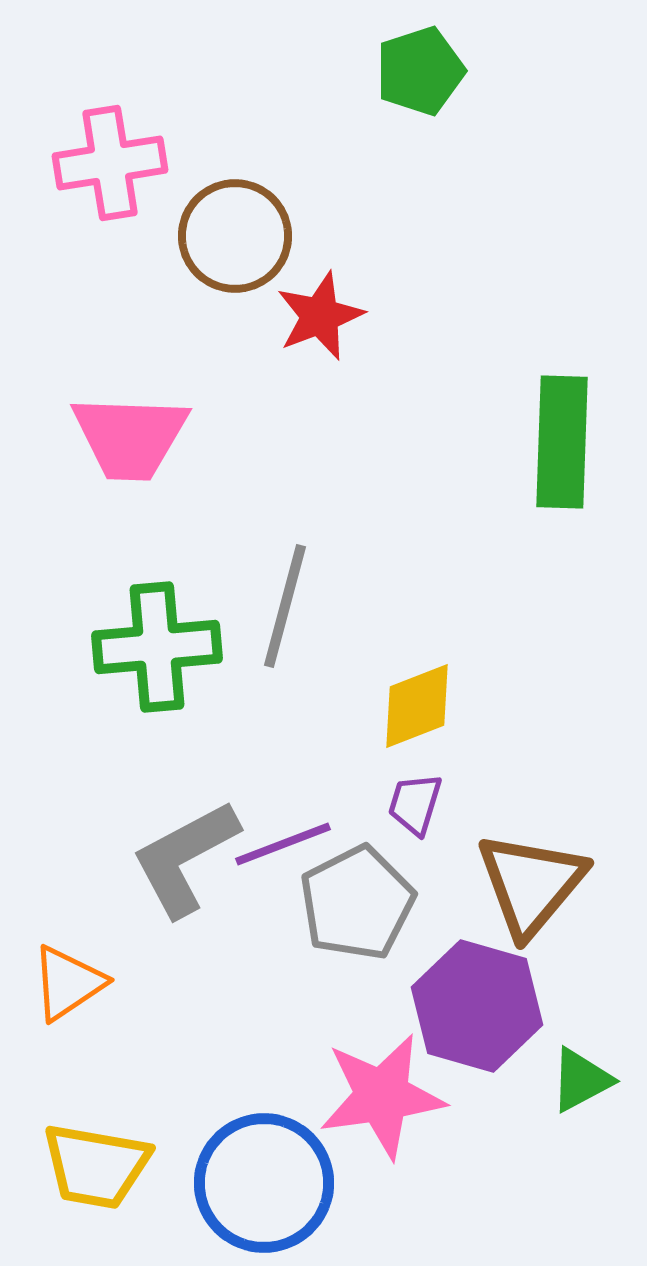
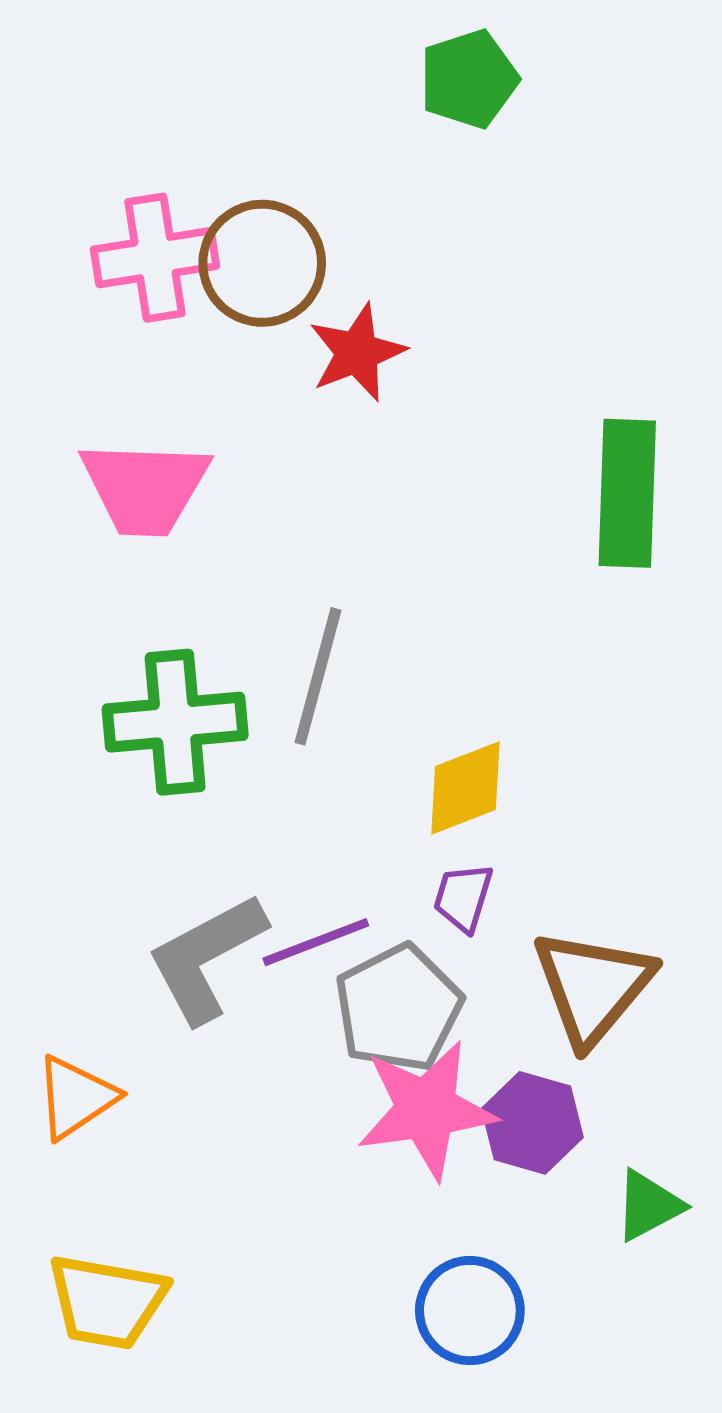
pink cross: (110, 163) -> (155, 258), moved
purple hexagon: (477, 1006) -> (532, 1123), size x0.7
pink star: (382, 1096) -> (426, 1110), moved
blue circle: (264, 1183) -> (470, 1311), moved, size x0.7

